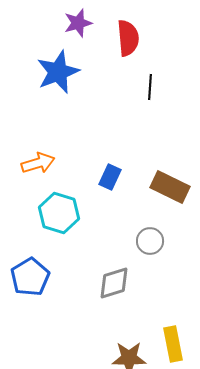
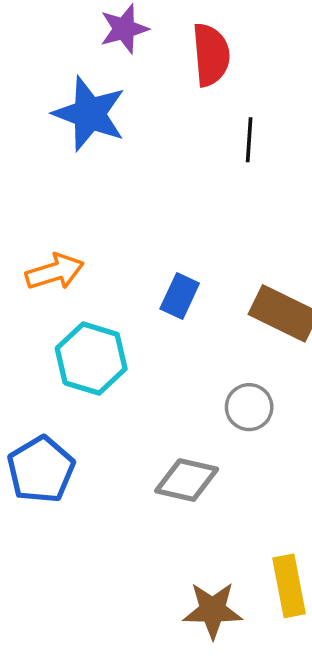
blue star: (58, 72) -> (89, 114), turned -30
gray diamond: (114, 283) -> (187, 480), turned 30

